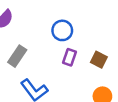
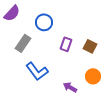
blue circle: (62, 30) -> (44, 22), moved

